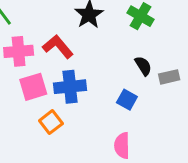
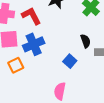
blue cross: (70, 87) -> (34, 44), turned -30

